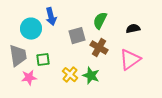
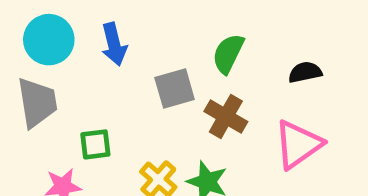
cyan circle: (31, 29) -> (49, 40), moved
gray trapezoid: (18, 56) -> (37, 102), moved

